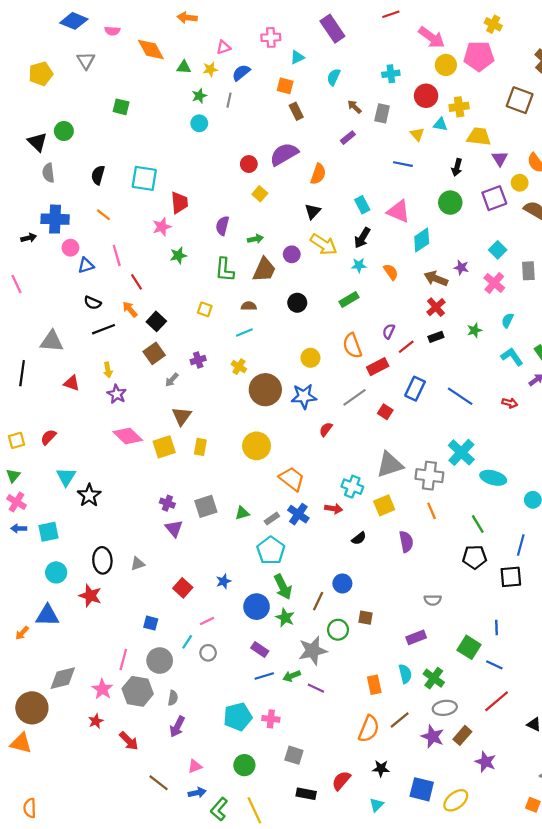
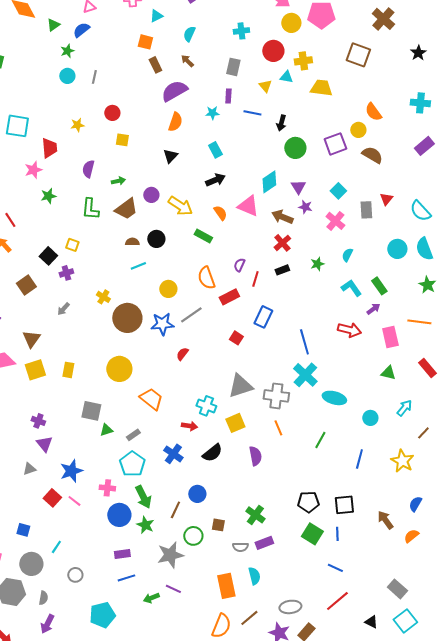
green triangle: (184, 67) -> (53, 25), turned -40
yellow star: (210, 69) -> (77, 125), moved
blue semicircle: (241, 73) -> (81, 30), moved
gray line: (229, 100) -> (94, 77), moved
brown arrow: (354, 107) -> (187, 61), moved
purple rectangle: (348, 138) -> (228, 96), moved, turned -48
purple semicircle: (284, 154) -> (174, 91), moved
purple triangle: (500, 159) -> (298, 187), moved
black arrow: (457, 167) -> (281, 123), moved
yellow square: (260, 194) -> (122, 140), turned -32
pink triangle: (399, 211) -> (248, 206), moved
black arrow: (362, 238) -> (215, 180), turned -144
yellow arrow: (324, 244) -> (180, 206), moved
cyan star: (359, 265) -> (212, 113), moved
brown trapezoid: (264, 270) -> (126, 209), turned 30
orange semicircle: (391, 272) -> (220, 213), moved
green rectangle: (349, 299) -> (203, 236), turned 60
brown semicircle: (249, 306) -> (132, 242), moved
black square: (156, 321) -> (48, 256), moved
cyan line: (244, 332) -> (138, 266), moved
red line: (406, 347) -> (255, 279), turned -35
purple cross: (198, 360) -> (66, 273), moved
gray arrow: (172, 380) -> (63, 309), moved
blue line: (460, 396) -> (304, 342), moved, turned 40
gray line: (354, 397) -> (191, 315), moved
red arrow: (510, 403) -> (349, 330), size x1.6
brown triangle: (182, 416) -> (31, 339), moved
gray square: (206, 506) -> (91, 411), moved, turned 30
blue cross: (298, 514) -> (173, 454), moved
green line: (478, 524) -> (320, 440), turned 60
black semicircle: (359, 538) -> (212, 453), size x1.5
black pentagon: (474, 557) -> (308, 502), moved
gray triangle: (138, 564) -> (29, 469), moved
black square: (511, 577) -> (344, 505), moved
blue star: (223, 581) -> (71, 471), moved, size x1.6
gray semicircle: (433, 600) -> (240, 547), moved
pink line: (207, 621) -> (74, 501), moved, turned 64
green square: (469, 647) -> (312, 534), moved
purple rectangle: (260, 650) -> (122, 554), turned -42
gray circle: (208, 653) -> (75, 575), moved
green arrow: (292, 676) -> (151, 598), moved
green cross: (434, 678) -> (255, 515), moved
orange rectangle: (374, 685) -> (226, 586), size x1.4
pink cross: (271, 719) -> (107, 488), moved

